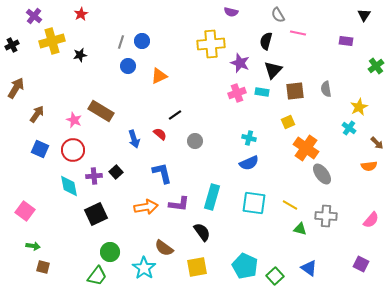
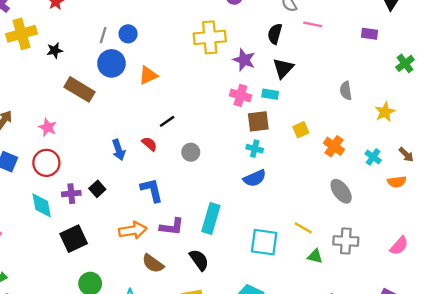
blue circle: (128, 66) -> (111, 63), size x1.5
brown square: (295, 91) -> (258, 121), moved
pink cross: (237, 93) -> (240, 95), turned 36
brown rectangle: (101, 111) -> (80, 89), moved
cyan cross: (349, 128) -> (373, 157), moved
orange cross: (306, 148) -> (334, 146), moved, size x0.7
cyan square: (254, 203) -> (264, 242), moved
brown semicircle: (164, 248) -> (153, 263), moved

